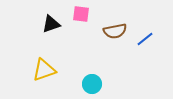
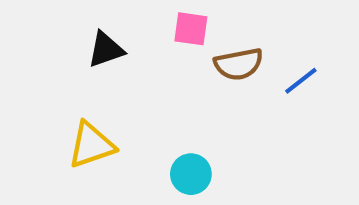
pink square: (81, 14) -> (191, 29), moved

